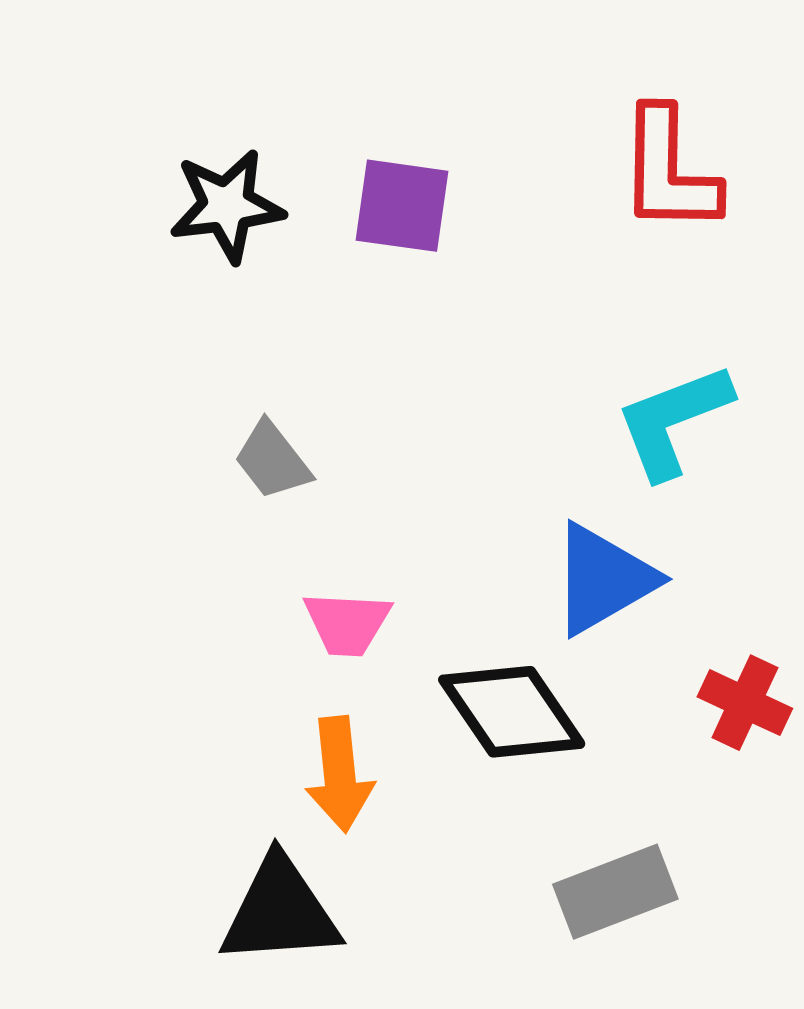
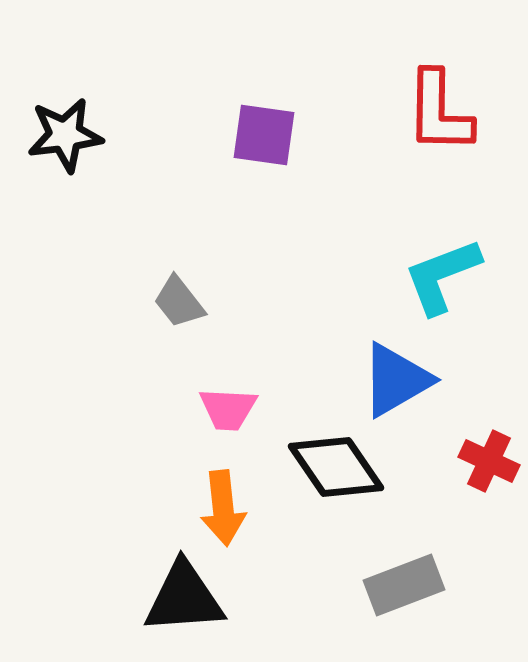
black star: (227, 206) -> (65, 135), moved

